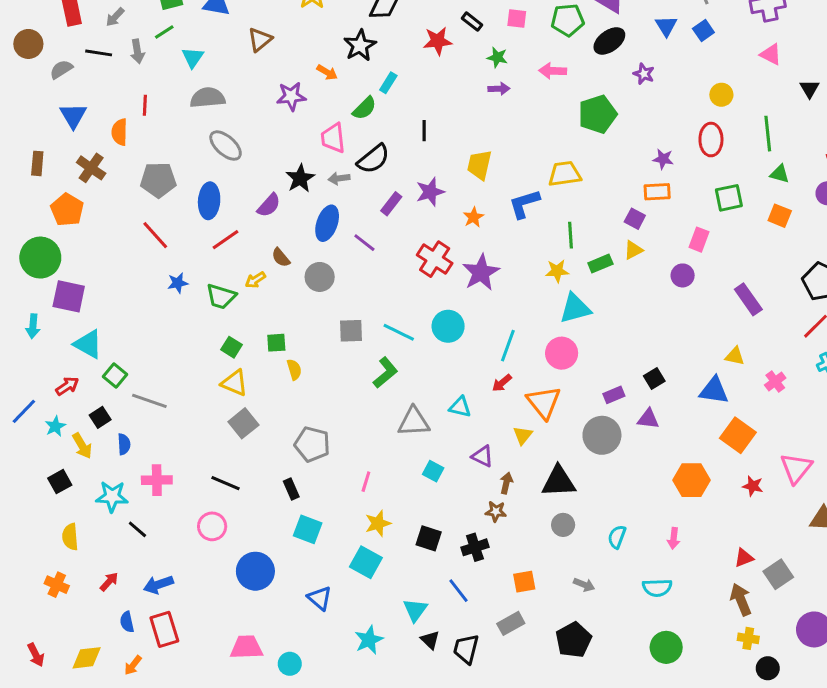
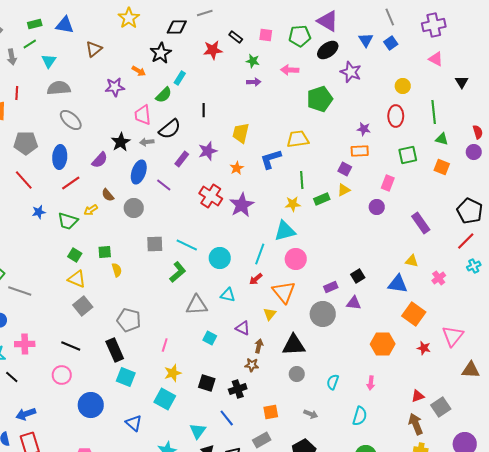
purple star: (644, 74) -> (351, 72), size x1.5
cyan triangle: (575, 308) -> (285, 231), moved
cyan circle: (448, 326) -> (220, 258), moved
black rectangle: (291, 489) -> (115, 350), size x1.6
cyan semicircle: (657, 588) -> (360, 416), turned -72

